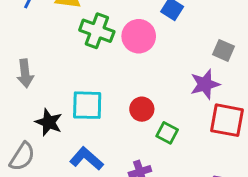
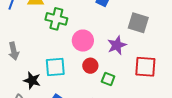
pink circle: (139, 36) -> (83, 41), moved
gray square: (223, 50) -> (138, 23), size x1.5
purple star: (205, 84) -> (117, 45), moved

